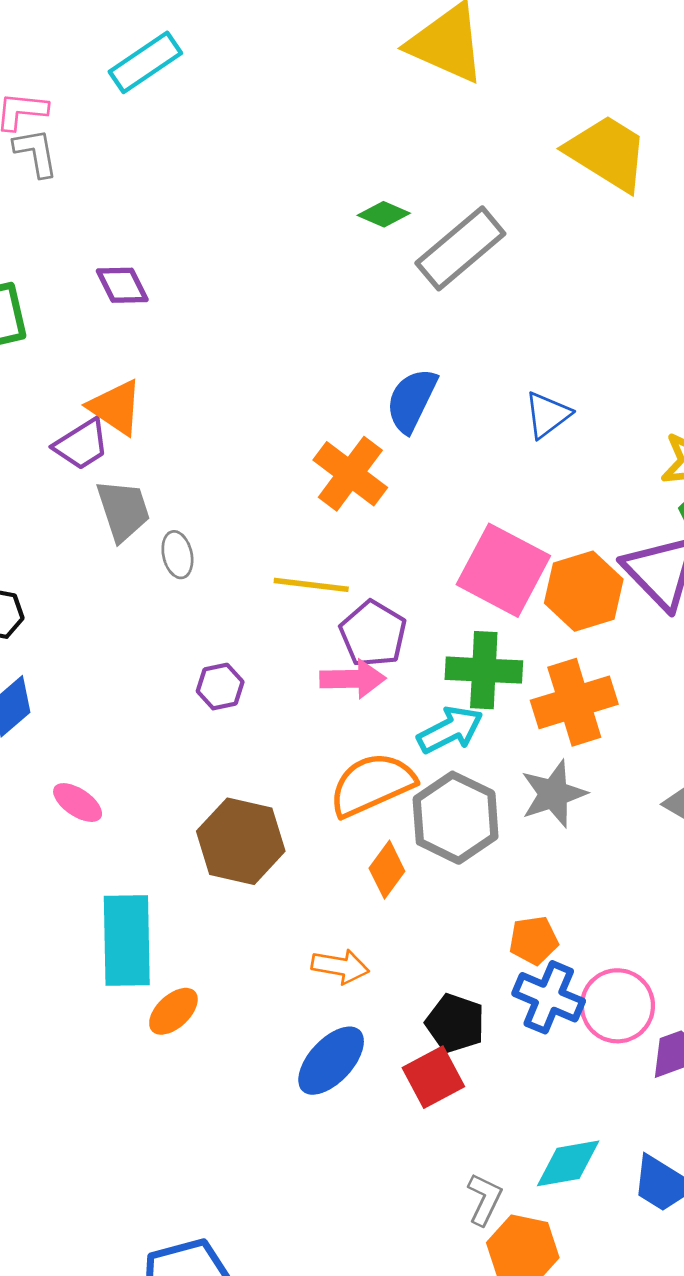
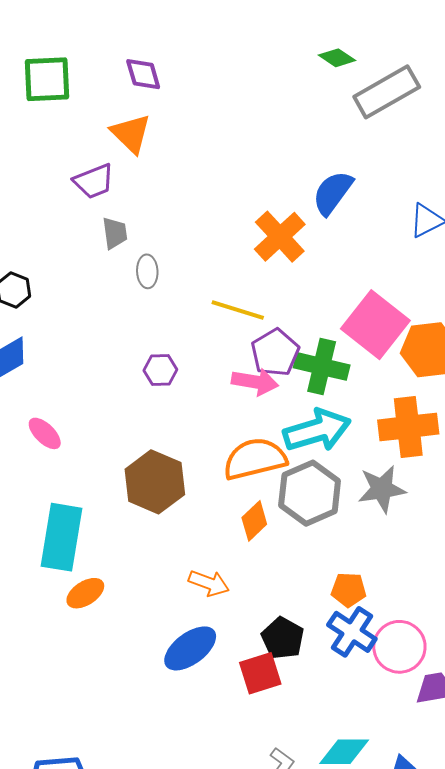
orange triangle: (116, 407) -> (131, 134), moved
gray trapezoid: (123, 510) -> (115, 233), size x0.7
green cross: (484, 670) -> (322, 366), moved
cyan arrow: (450, 730) -> (317, 430), size x1.4

